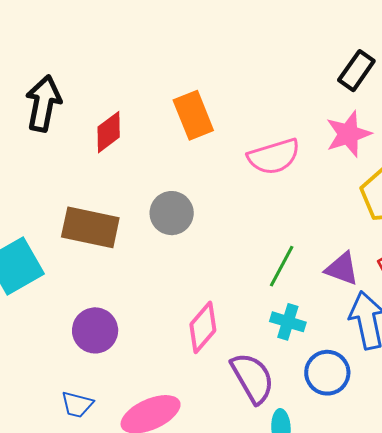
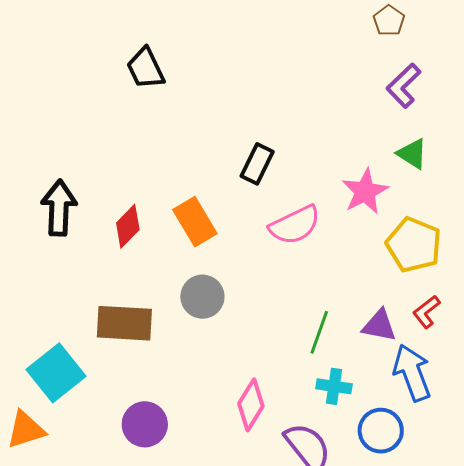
black rectangle: (356, 71) -> (257, 164), moved
orange rectangle: (193, 115) -> (195, 222), moved

